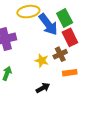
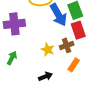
orange rectangle: (70, 73) -> (74, 65), turned -56

